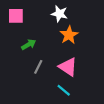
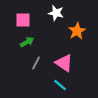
pink square: (16, 16) -> (23, 20), moved
orange star: (69, 35) -> (77, 31), moved

